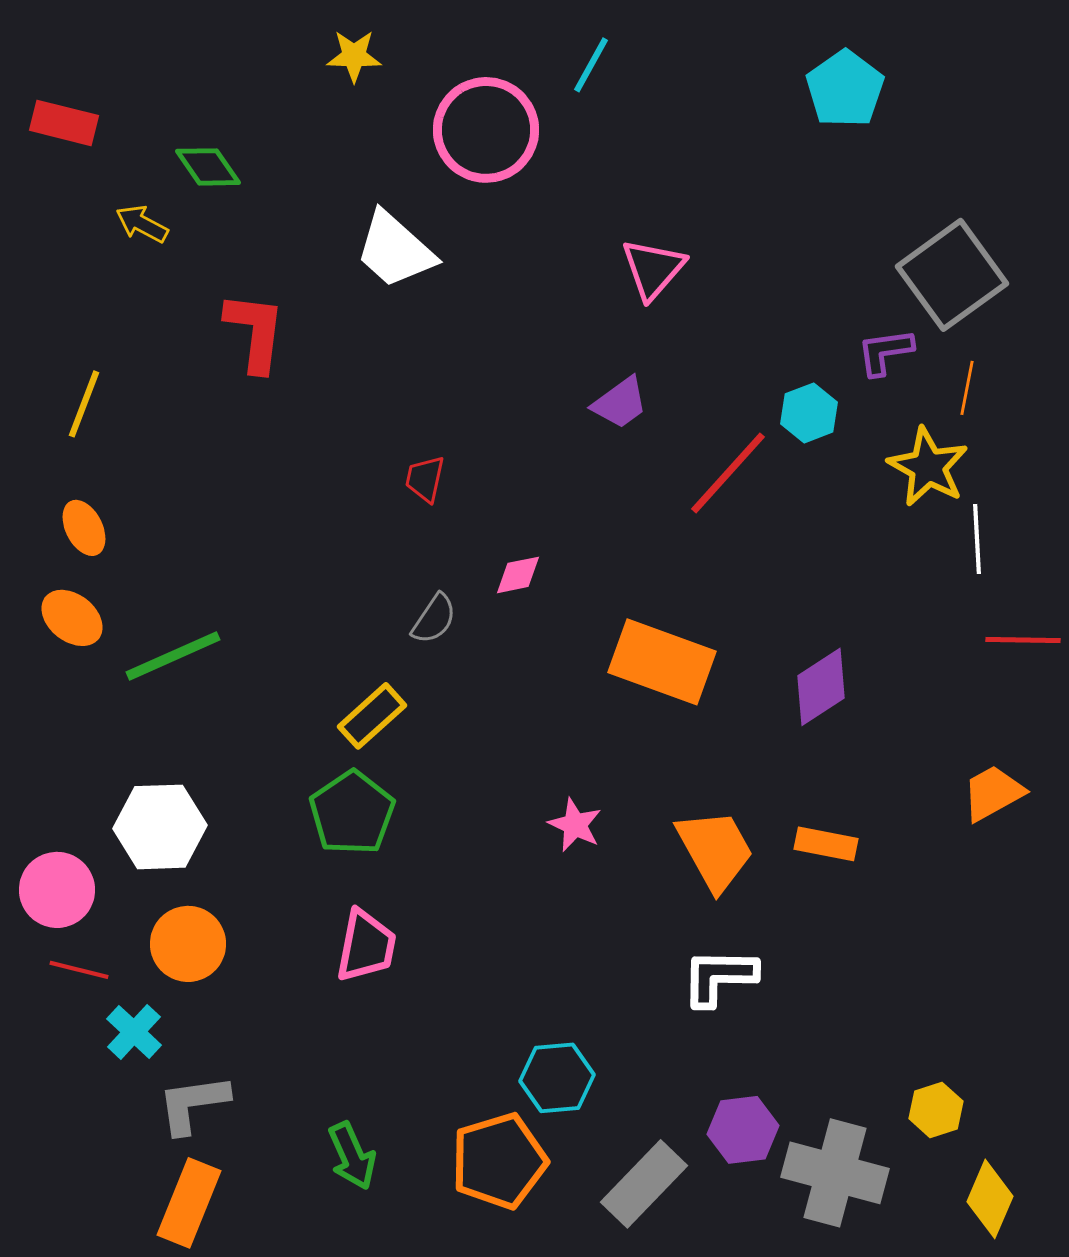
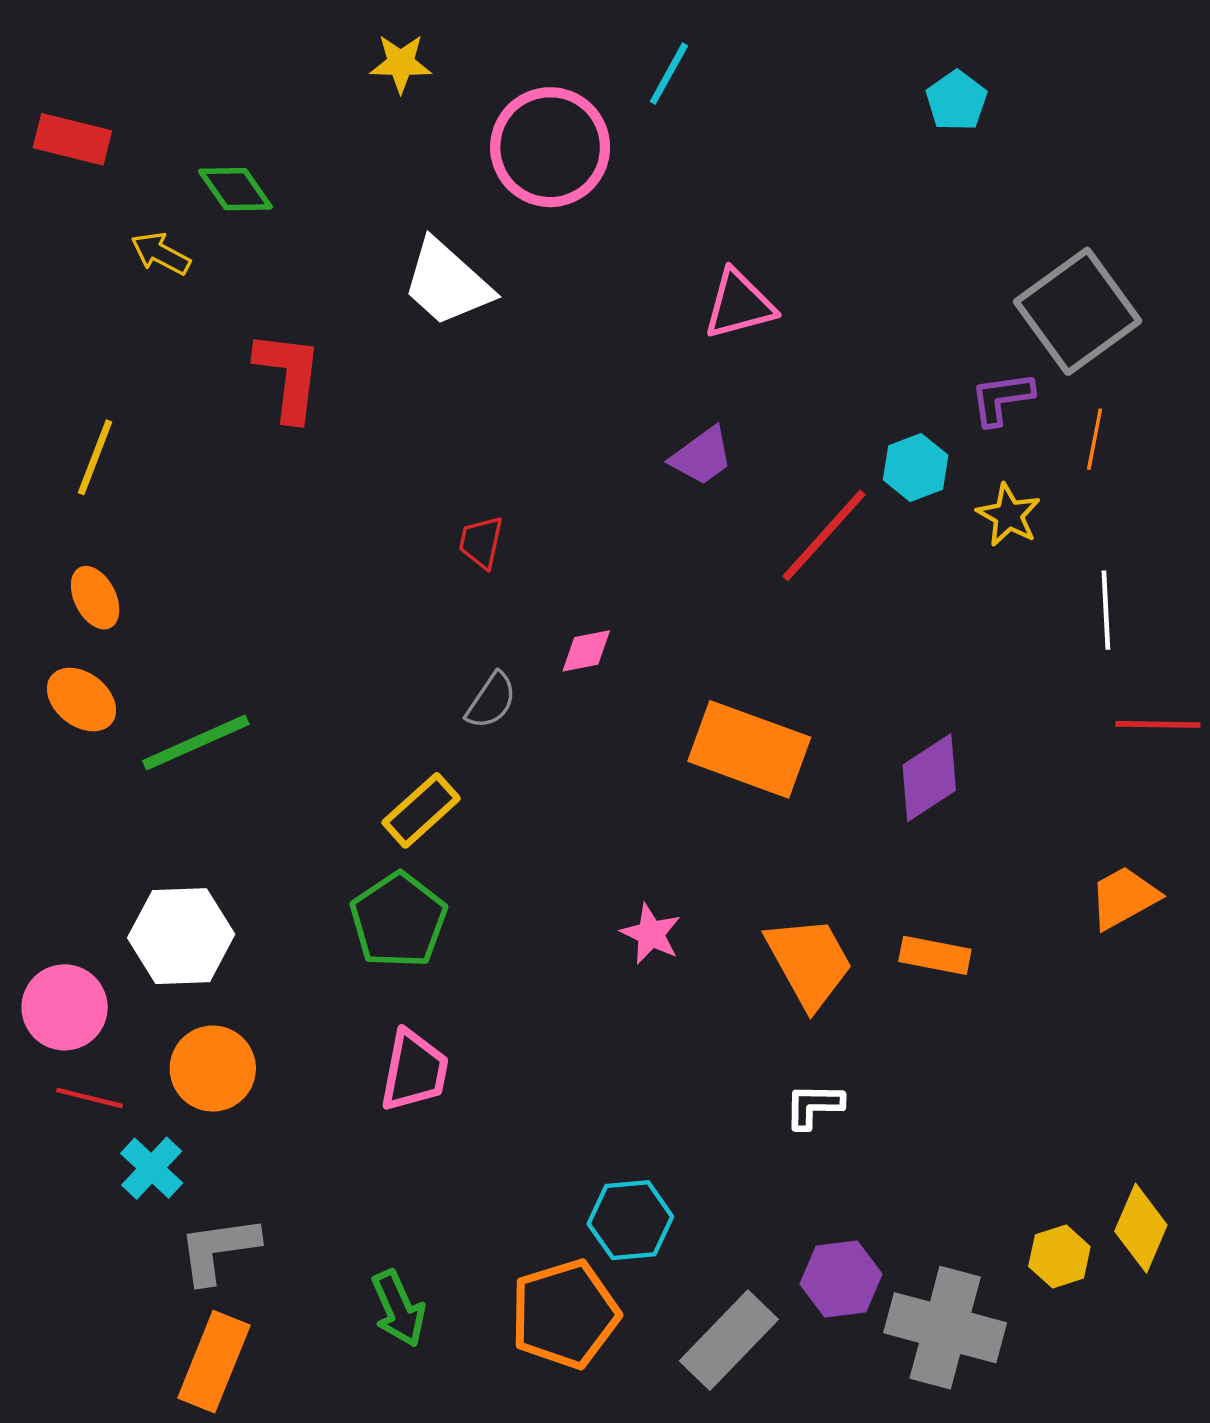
cyan pentagon: (845, 89) -> (956, 101), size x0.7
pink triangle: (653, 269) -> (739, 304), turned 34
yellow star: (928, 467) -> (1009, 515), moved, size x0.7
white L-shape: (719, 977) -> (814, 1106), size x0.7
yellow diamond: (990, 1199) -> (1141, 1228), moved

